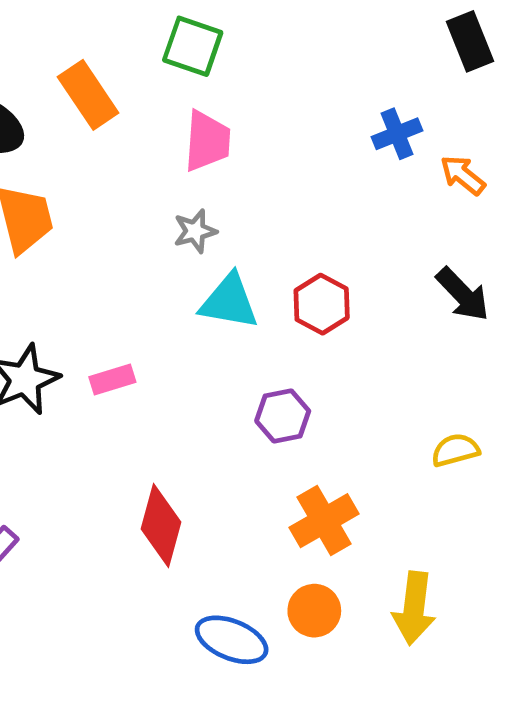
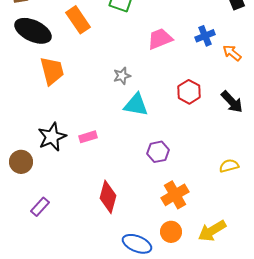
pink trapezoid: (207, 141) -> (160, 39), moved, turned -116
red hexagon: (322, 304) -> (189, 92), moved
yellow arrow: (414, 608) -> (212, 231), turned 52

